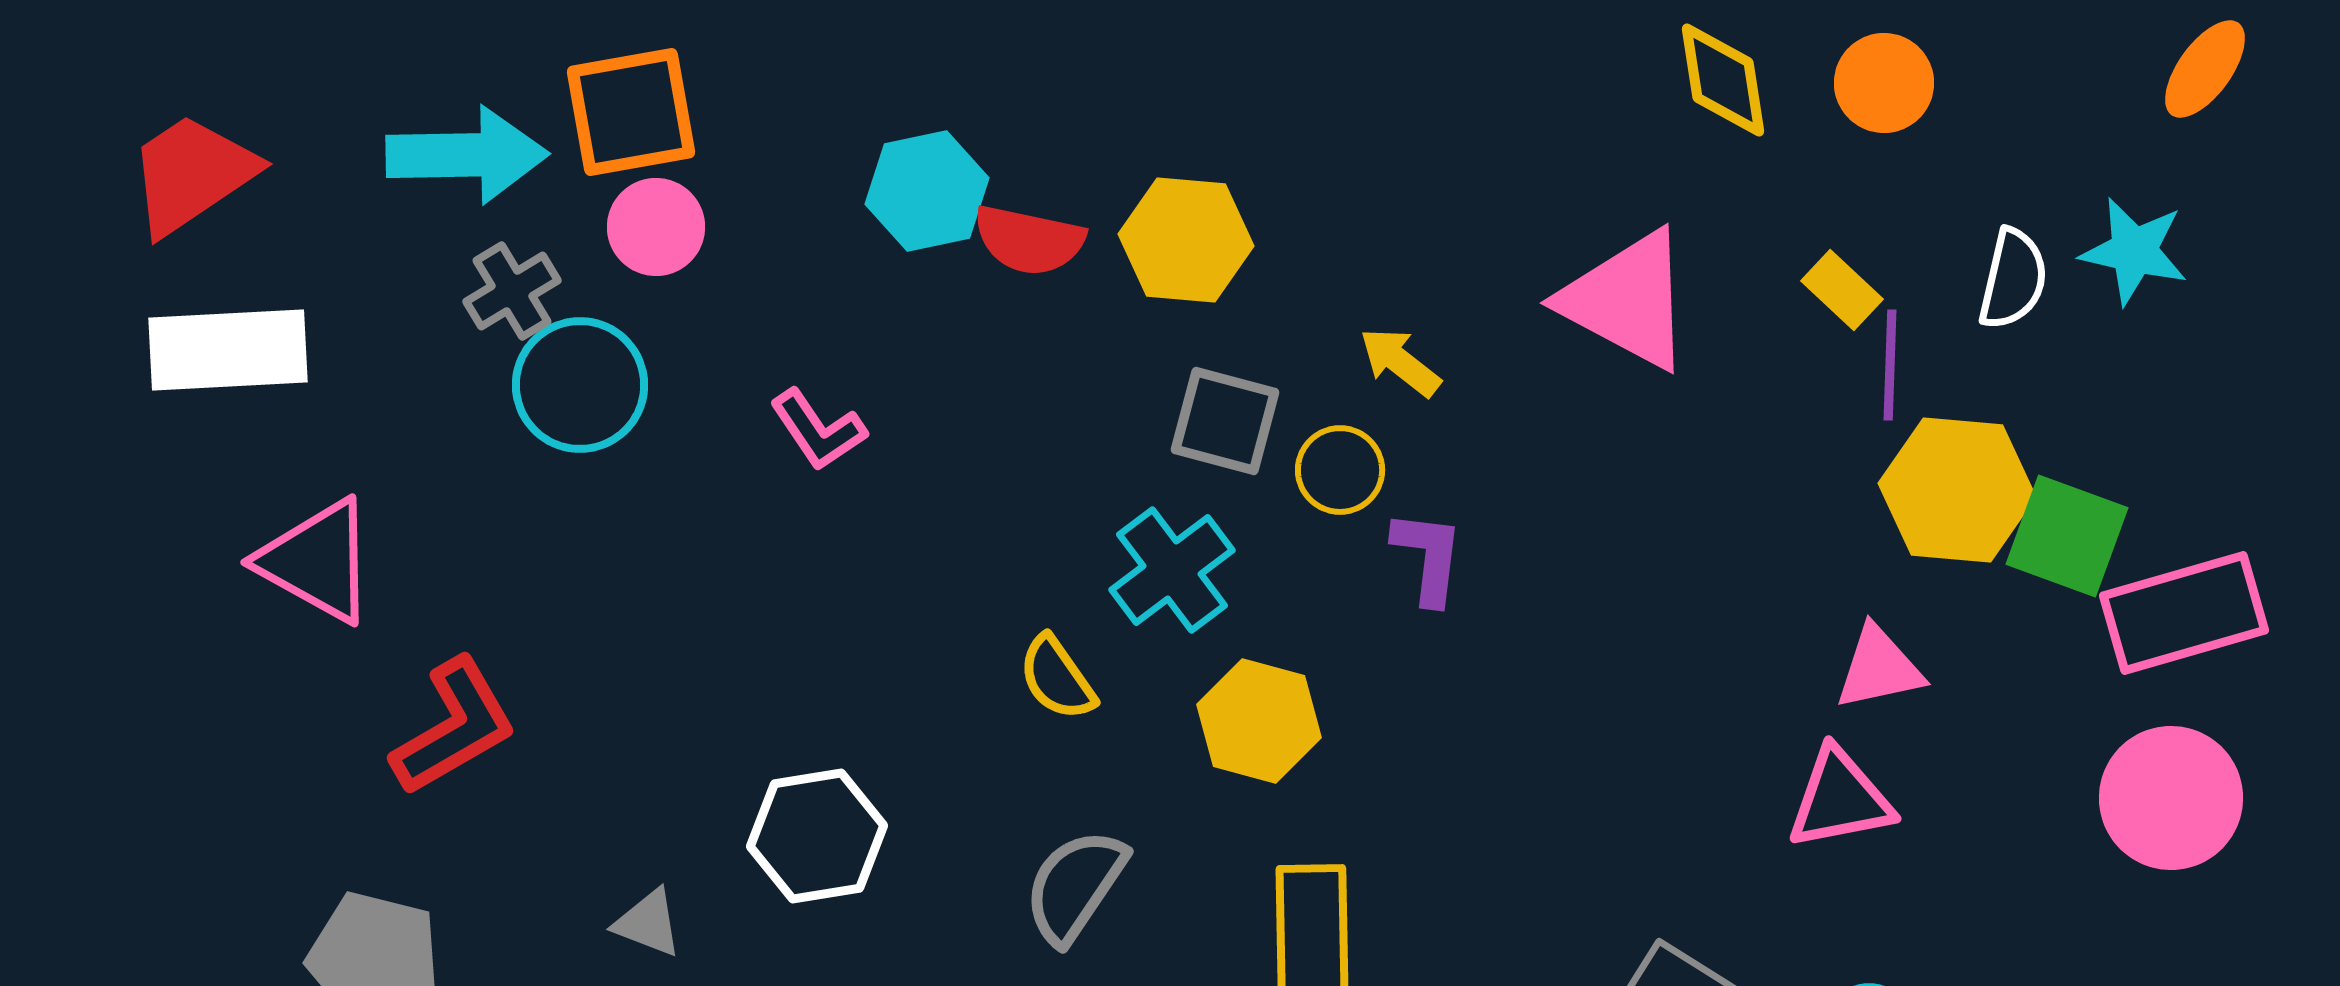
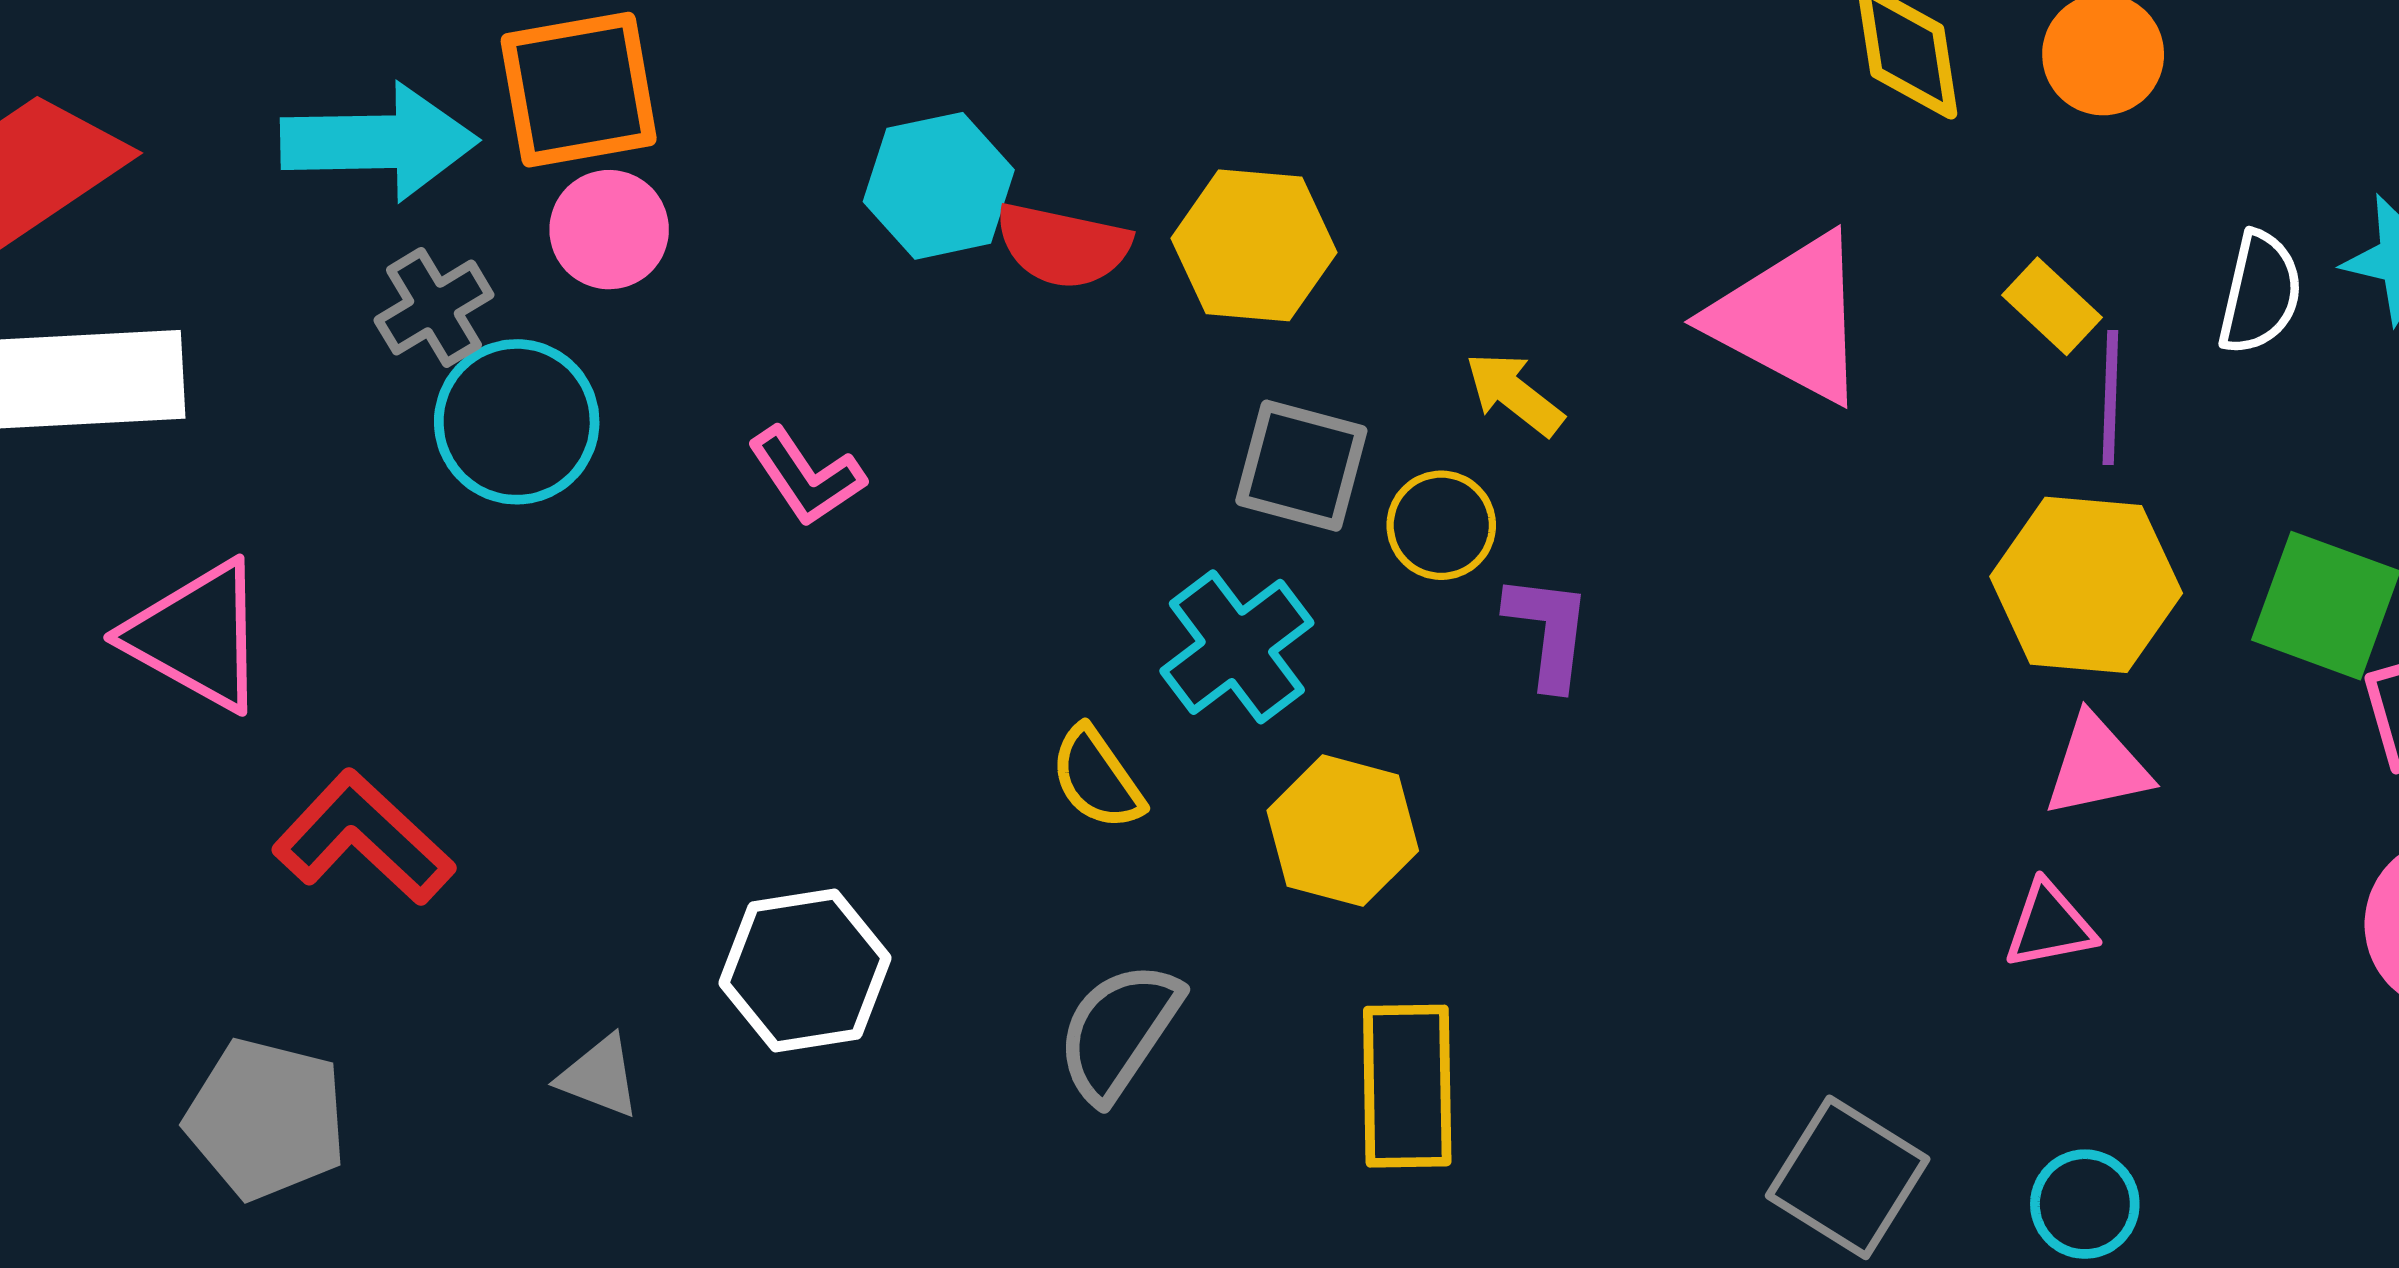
yellow hexagon: (1957, 490) -> (2086, 585), moved
red L-shape: (454, 727) -> (363, 838), turned -107
pink triangle: (1840, 799) -> (2050, 925), size x0.7

